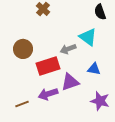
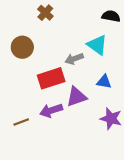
black semicircle: (100, 12) -> (111, 16), turned 119
brown circle: (23, 49) -> (22, 47), moved

